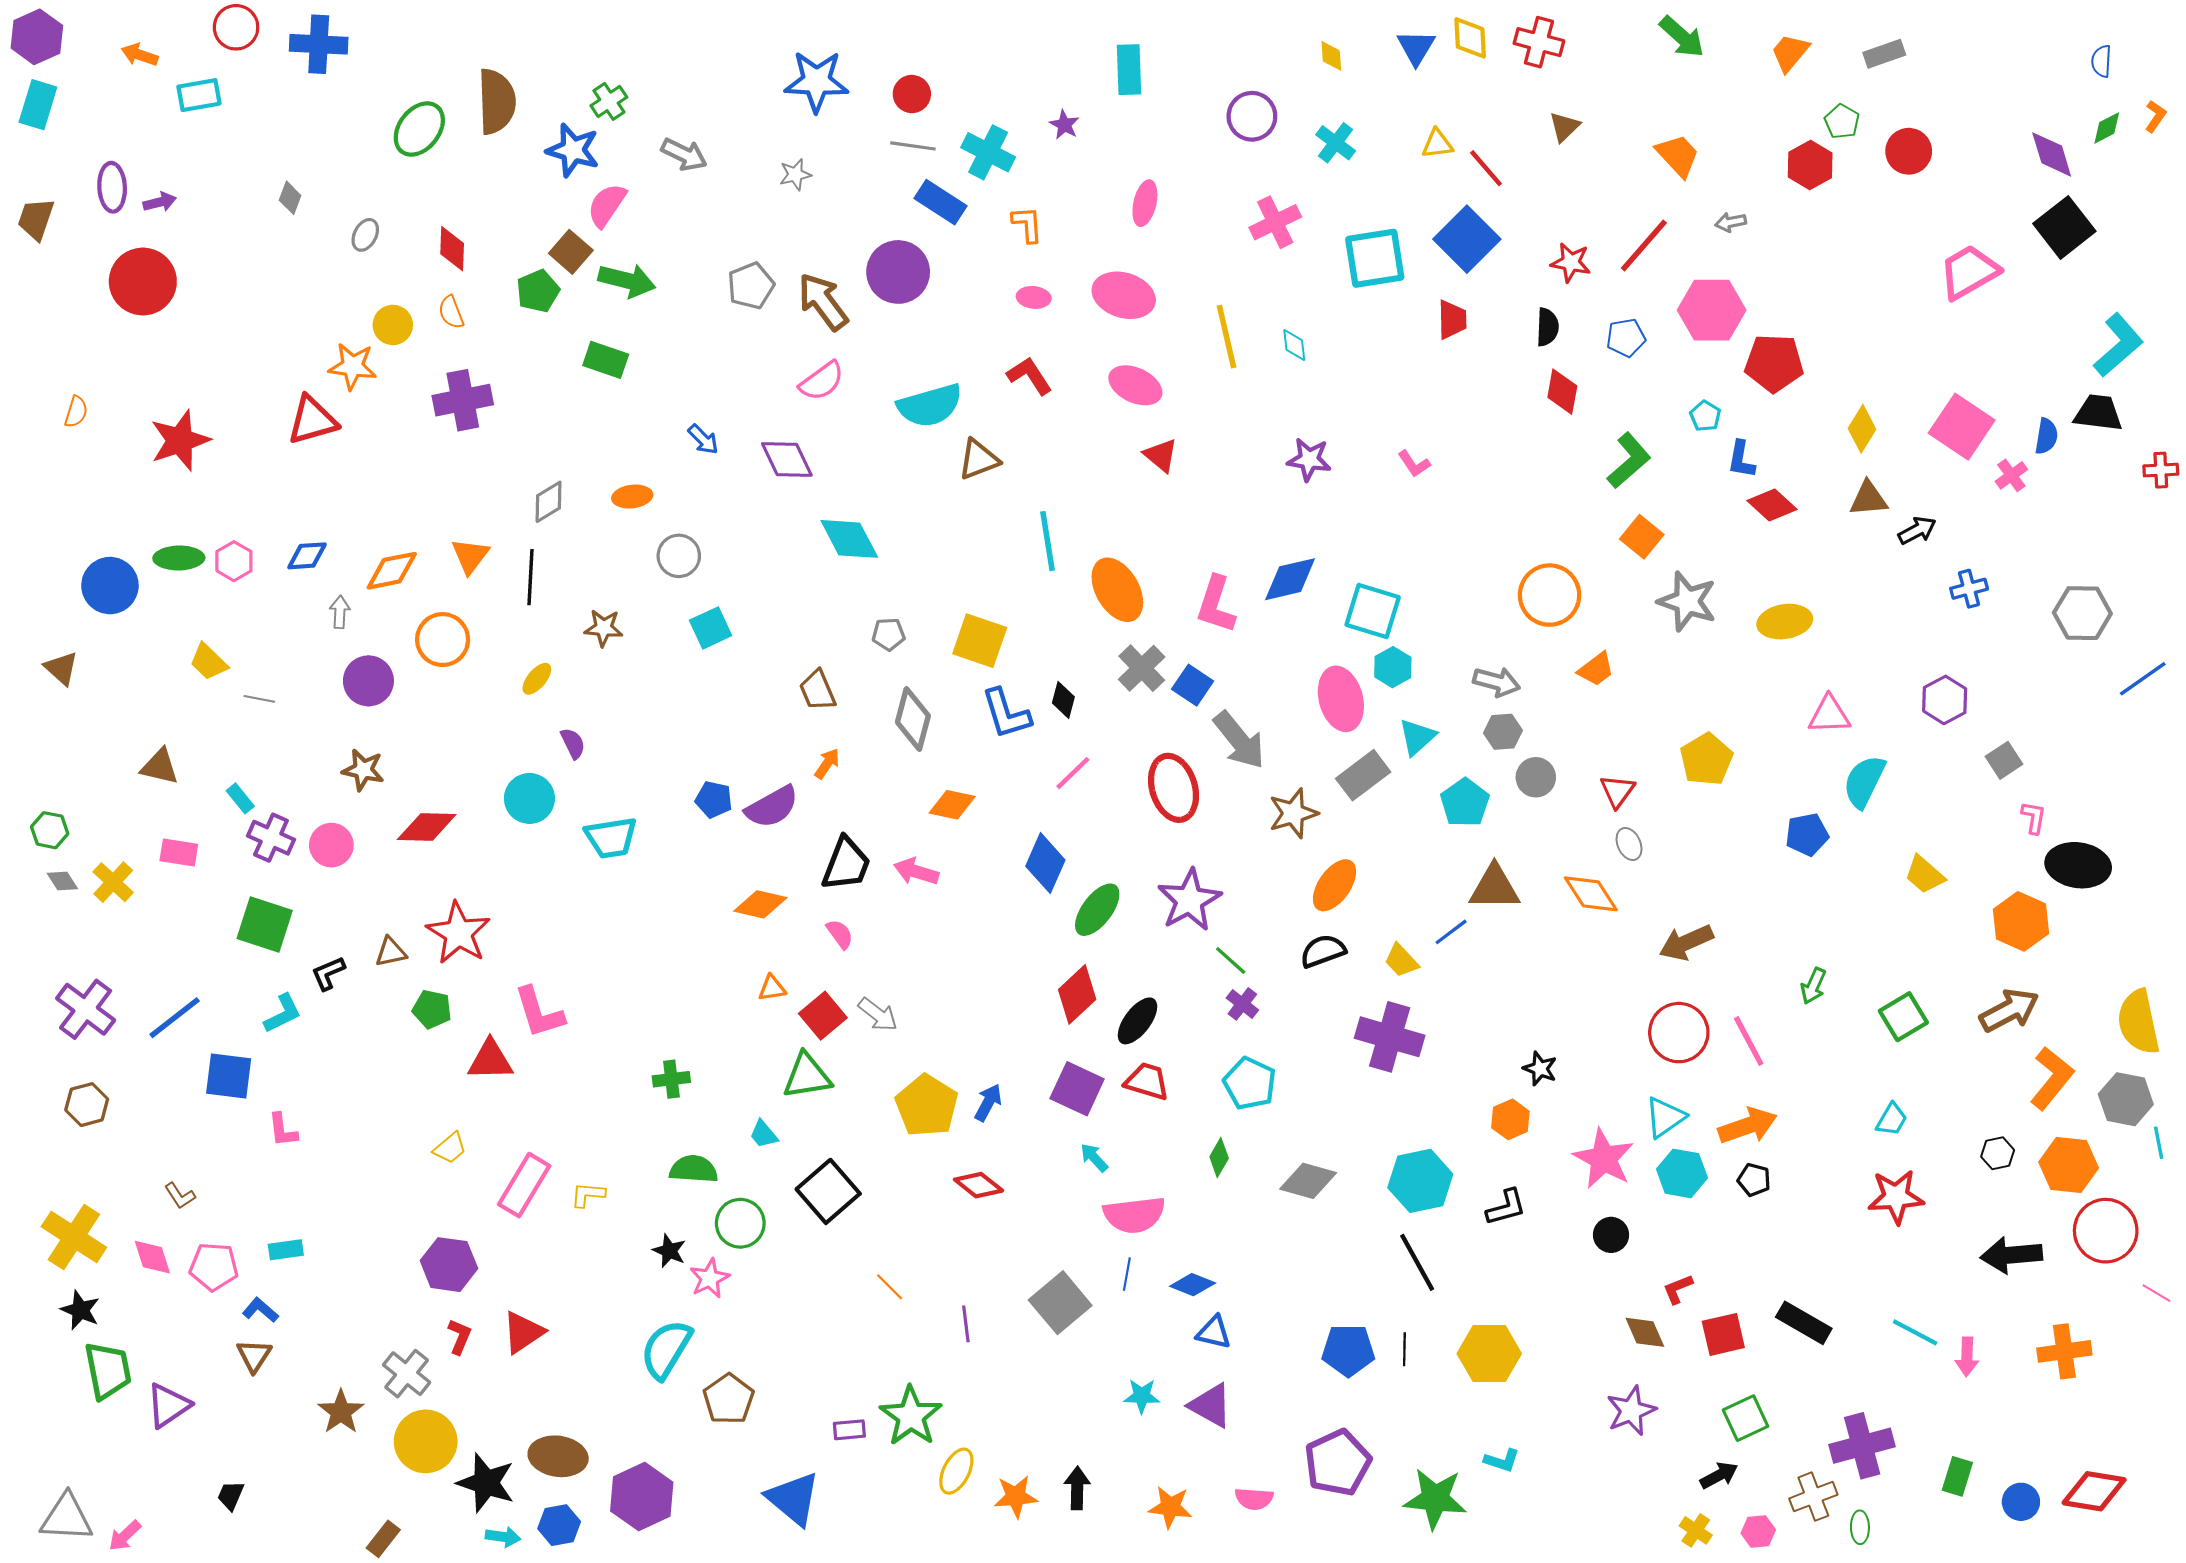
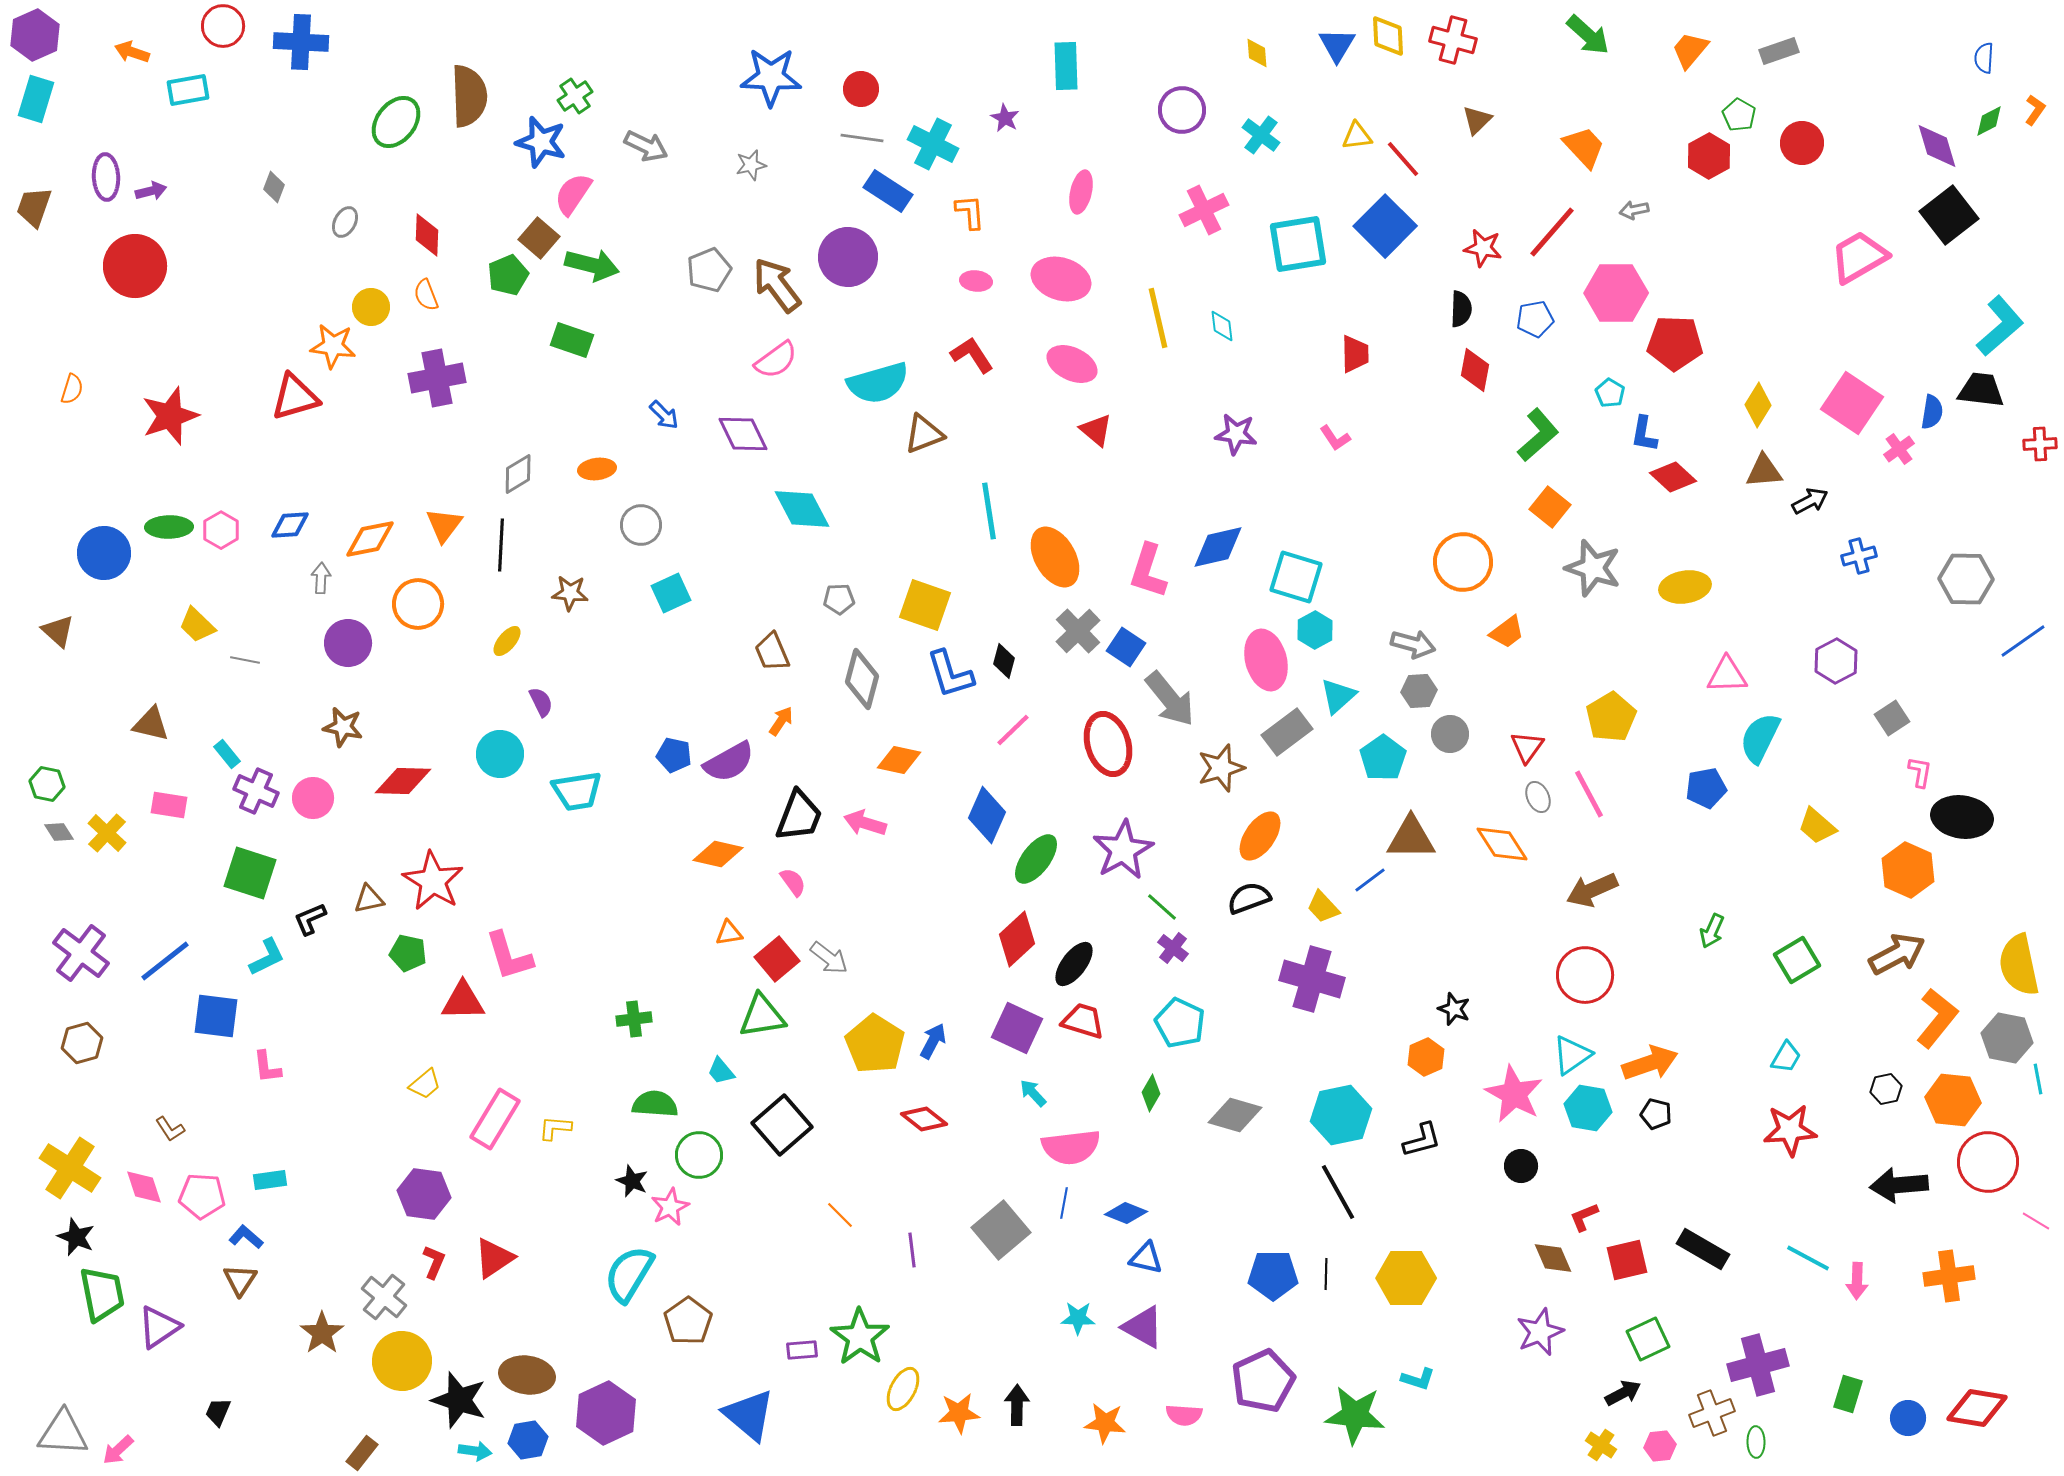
red trapezoid: (1452, 320) -> (1355, 354), moved
pink line: (1749, 1041) -> (1589, 794), moved

